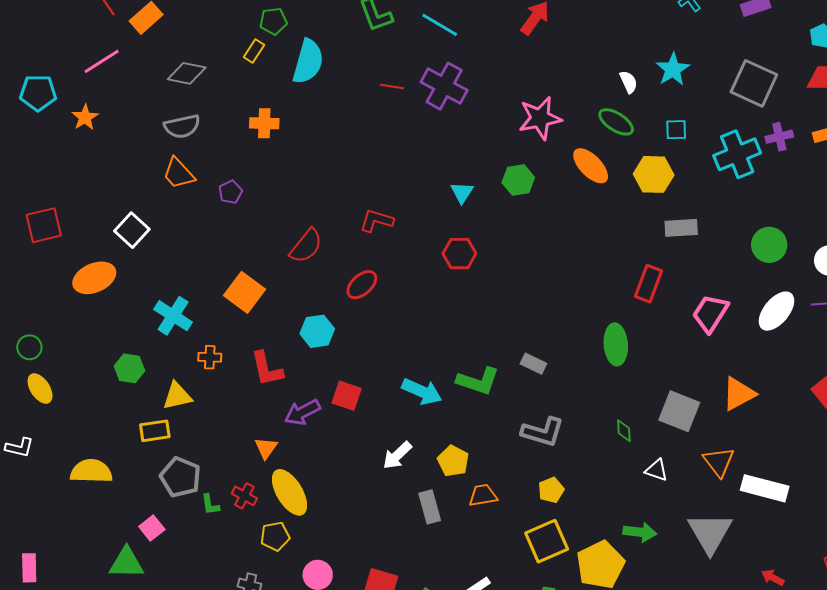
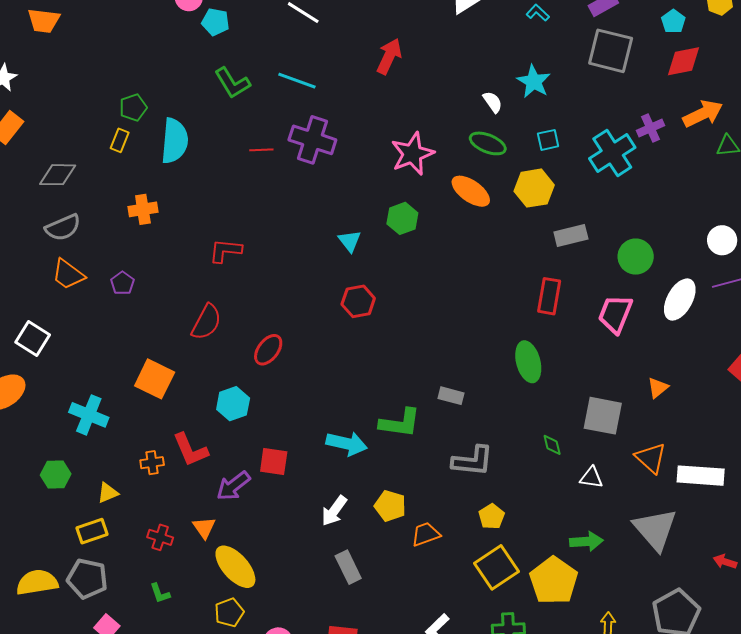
gray square: (754, 83) -> (611, 51), moved
red L-shape: (377, 221) -> (225, 251), moved
green circle: (769, 245) -> (636, 257), moved
orange cross: (210, 357) -> (152, 463), moved
orange triangle: (739, 394) -> (658, 388), size x0.6
yellow triangle: (177, 396) -> (108, 493), size x0.7
gray pentagon: (180, 477) -> (87, 579), moved
red cross: (244, 496) -> (160, 537), moved
gray rectangle: (430, 507) -> (348, 567), moved

